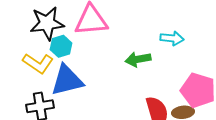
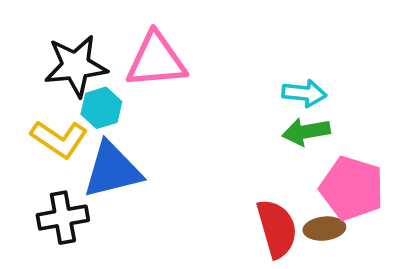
green arrow: (138, 59) -> (306, 132), moved

